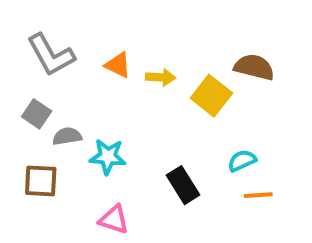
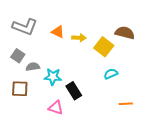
gray L-shape: (51, 55) -> (25, 27), turned -40
cyan semicircle: (242, 161) -> (111, 74), moved
black rectangle: (183, 185) -> (74, 91), moved
orange line: (258, 195) -> (126, 104), moved

